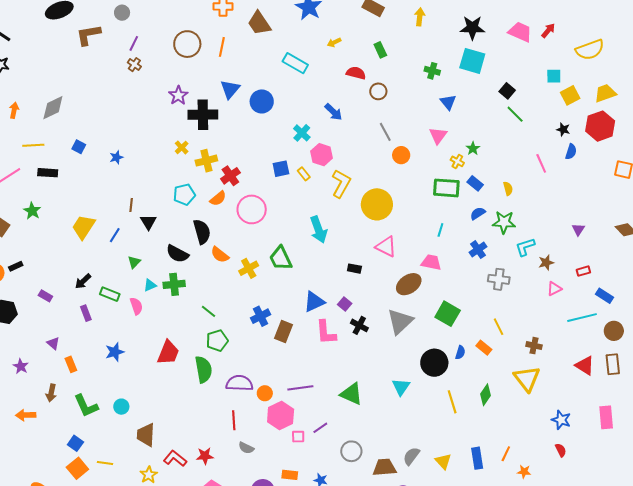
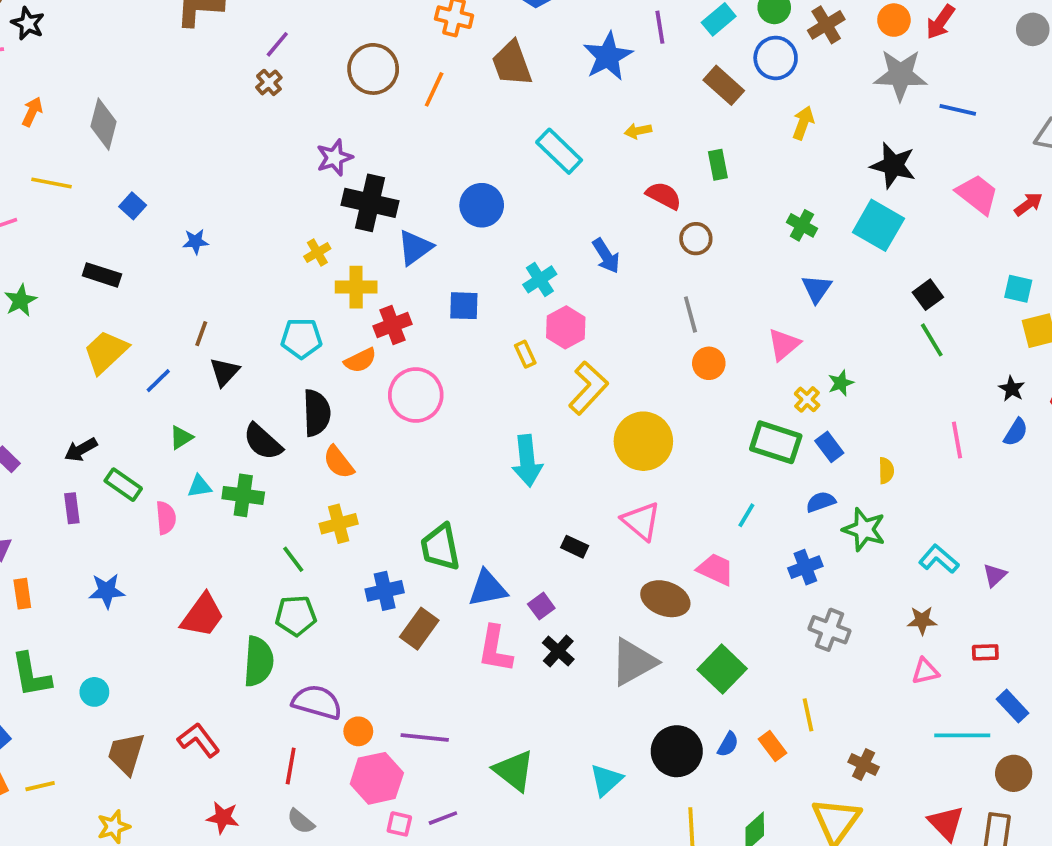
blue triangle: (230, 89) -> (415, 248), moved
gray diamond: (53, 108) -> (103, 124), turned -64
blue square: (281, 169) -> (464, 306), moved
black rectangle: (48, 173) -> (102, 275), moved
cyan L-shape: (525, 247) -> (939, 559), moved, turned 45
green trapezoid: (281, 258) -> (440, 547), moved
yellow cross: (249, 268) -> (339, 524), moved
brown ellipse: (409, 284) -> (665, 599), turned 40
red L-shape: (175, 459) -> (199, 740), moved
yellow line: (105, 463) -> (40, 786), turned -35

